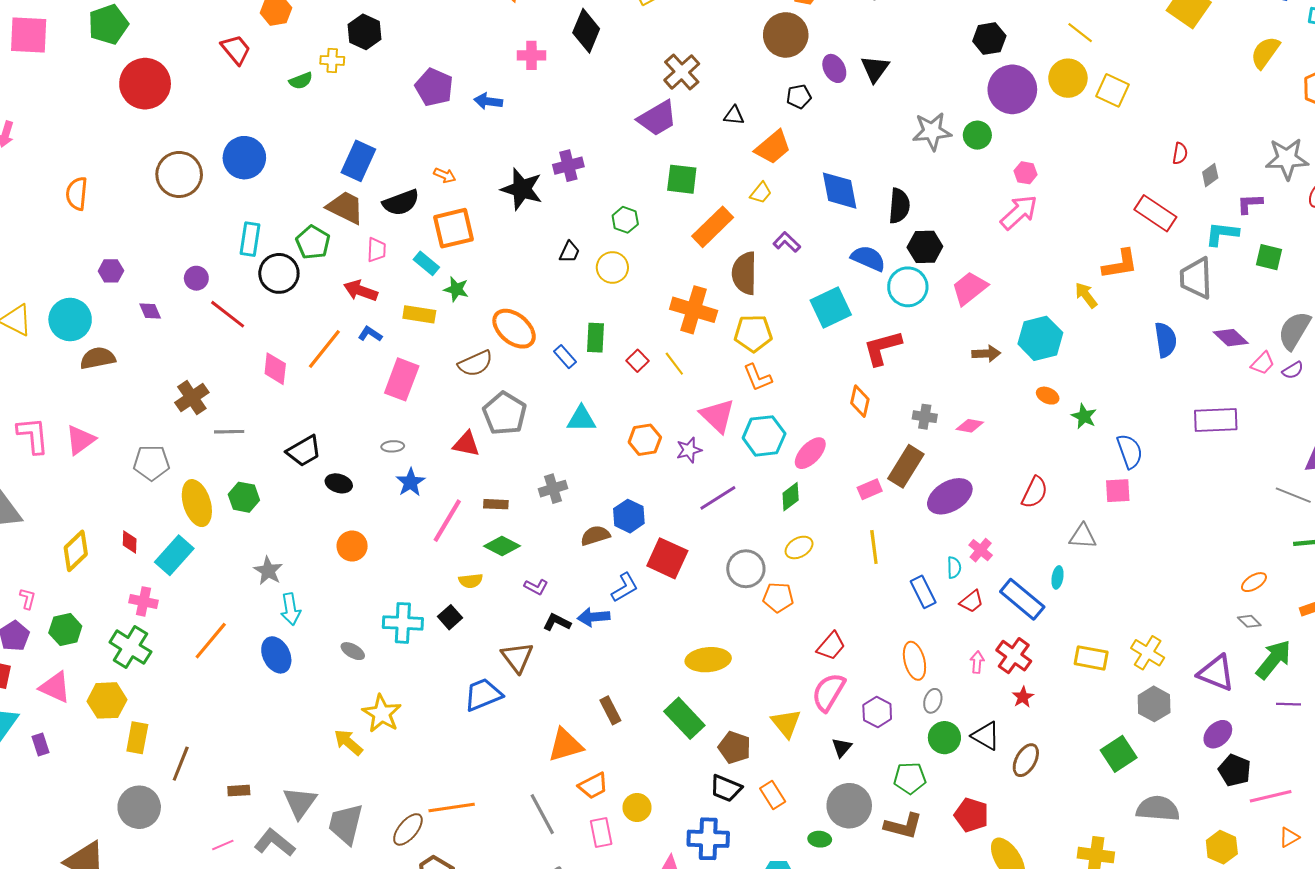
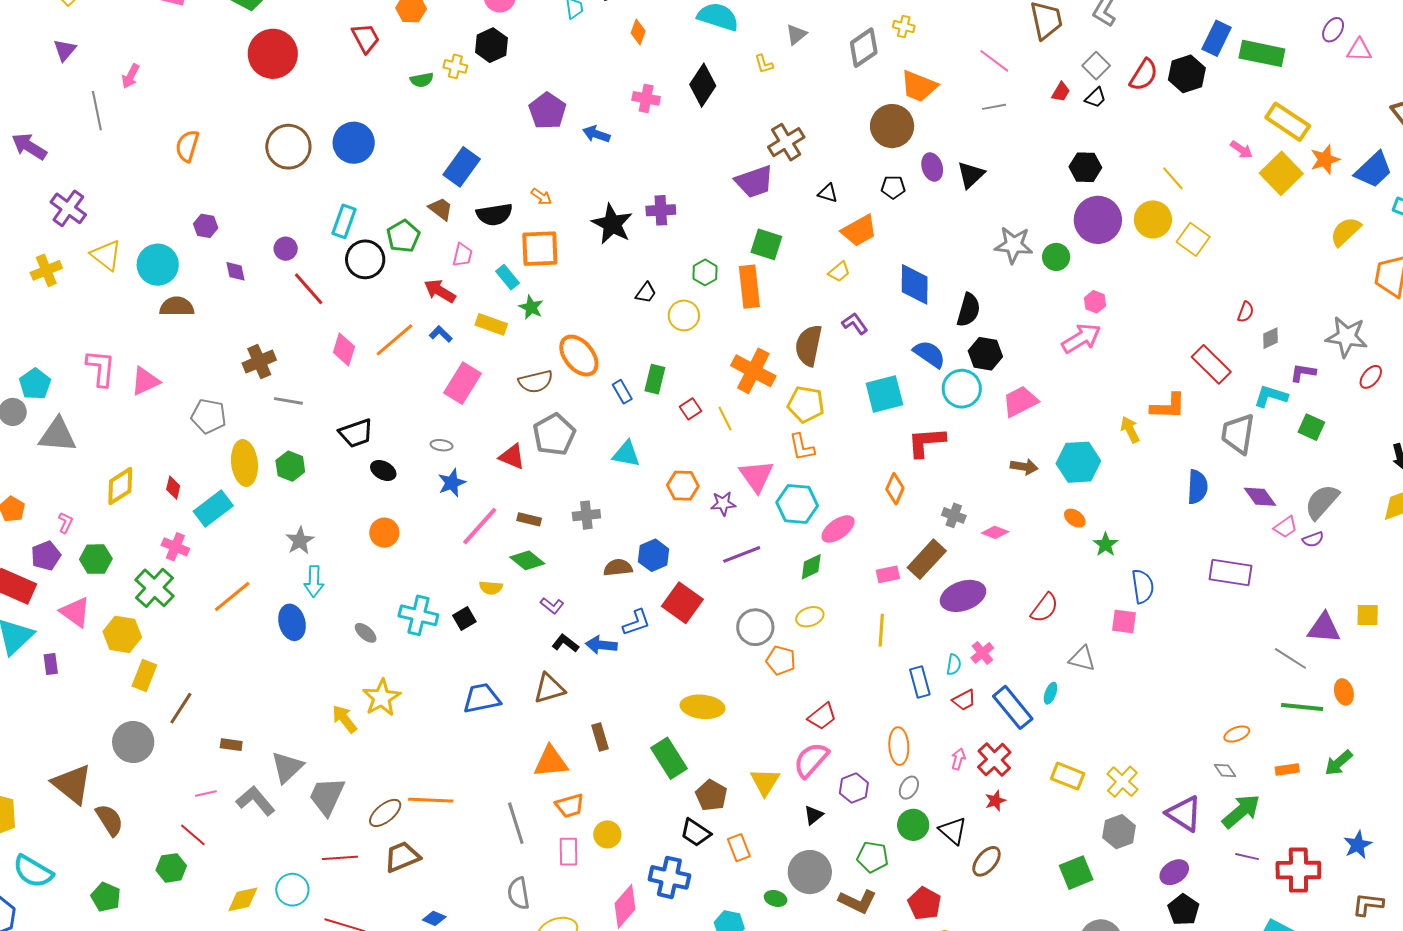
brown trapezoid: (345, 207) -> (441, 209), size x0.7
orange rectangle: (713, 227) -> (749, 287), moved, turned -63
brown triangle: (517, 657) -> (549, 689), moved, turned 40

